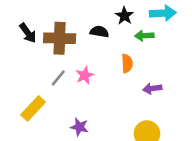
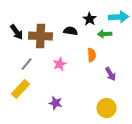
gray line: (58, 78) -> (27, 64), moved
purple arrow: (152, 89) -> (111, 74), turned -112

